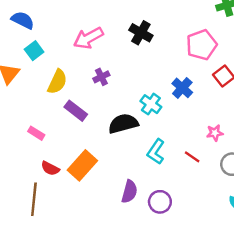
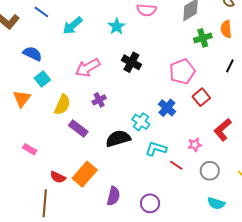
pink rectangle: (36, 133) -> (30, 149), moved
cyan L-shape: (156, 152) -> (156, 149), moved, turned 75
purple semicircle: (129, 192) -> (113, 196), moved

